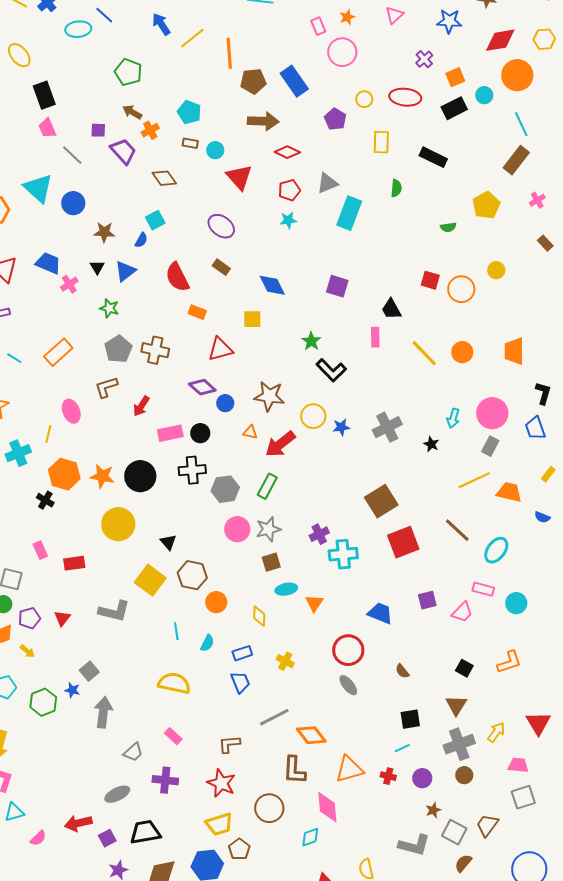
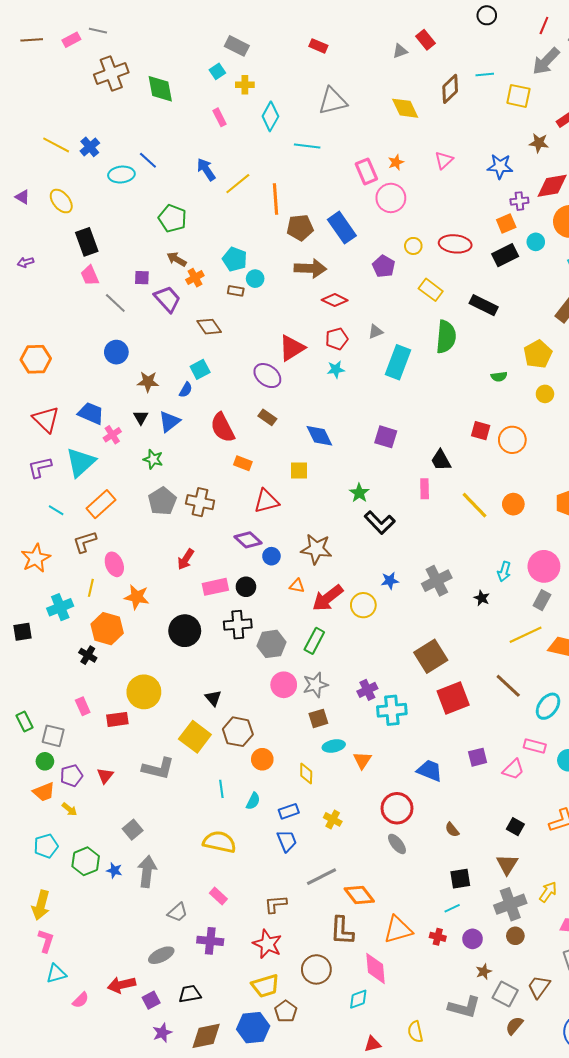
pink rectangle: (318, 26) -> (366, 171), size x1.4
purple cross: (424, 59) -> (519, 201), moved, turned 36
yellow rectangle: (381, 142) -> (431, 290), turned -55
cyan circle: (215, 150) -> (255, 279), moved
red triangle: (239, 177) -> (292, 348), moved, turned 40
gray triangle: (327, 183) -> (376, 332), size x0.7
cyan triangle: (38, 188) -> (81, 462), moved, turned 36
green semicircle: (396, 188) -> (446, 337), size x1.8
yellow circle: (496, 270) -> (545, 394), moved
brown L-shape: (106, 387) -> (85, 542), moved
yellow circle: (313, 416) -> (363, 605), moved
orange star: (102, 476) -> (137, 597), moved
yellow circle: (118, 524) -> (144, 692), moved
blue star: (72, 690) -> (114, 870), moved
black trapezoid: (145, 832) -> (190, 994), size x0.7

